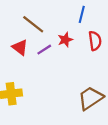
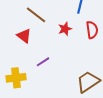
purple line: (44, 50) -> (43, 62), moved

